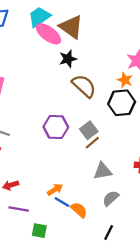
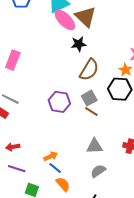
brown semicircle: (84, 86) -> (89, 70), turned 70
gray square: (89, 130) -> (89, 98), moved
brown line: (92, 143) -> (91, 111), moved, turned 64
orange semicircle: (79, 210) -> (63, 184), moved

